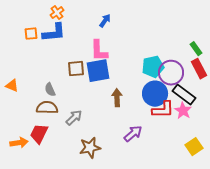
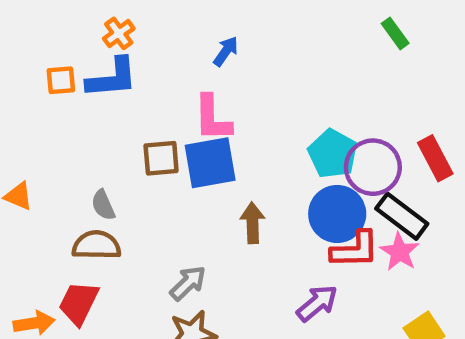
green rectangle: (196, 49) -> (395, 33), moved
cyan pentagon: (153, 67) -> (333, 154), turned -30
gray arrow: (74, 118) -> (188, 283), moved
purple arrow: (133, 134) -> (317, 303), moved

